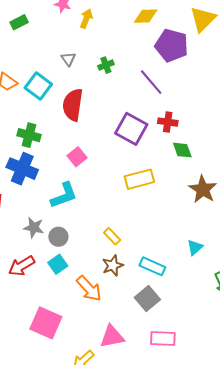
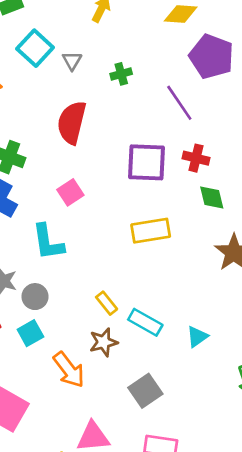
cyan square: (38, 86) -> (35, 48), moved
purple square: (131, 129) -> (147, 162), turned -32
cyan L-shape: (64, 195) -> (48, 242), turned 96
cyan triangle: (195, 247) -> (197, 337), moved
cyan rectangle: (152, 266) -> (145, 322), moved

